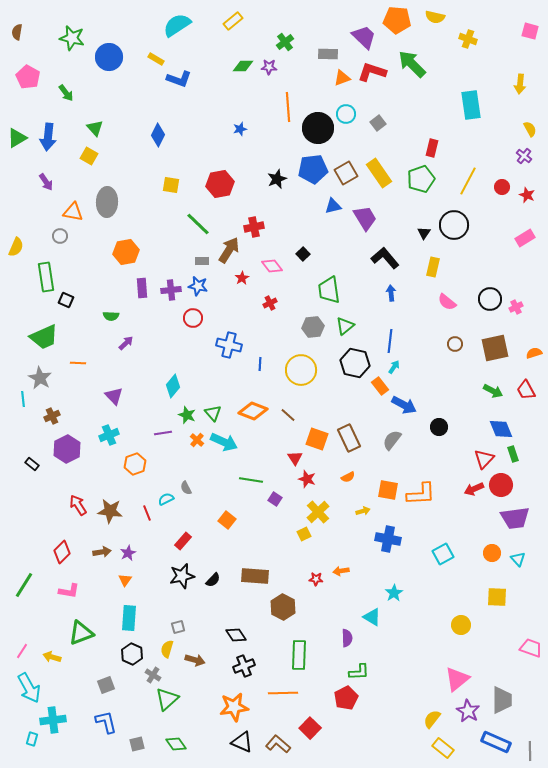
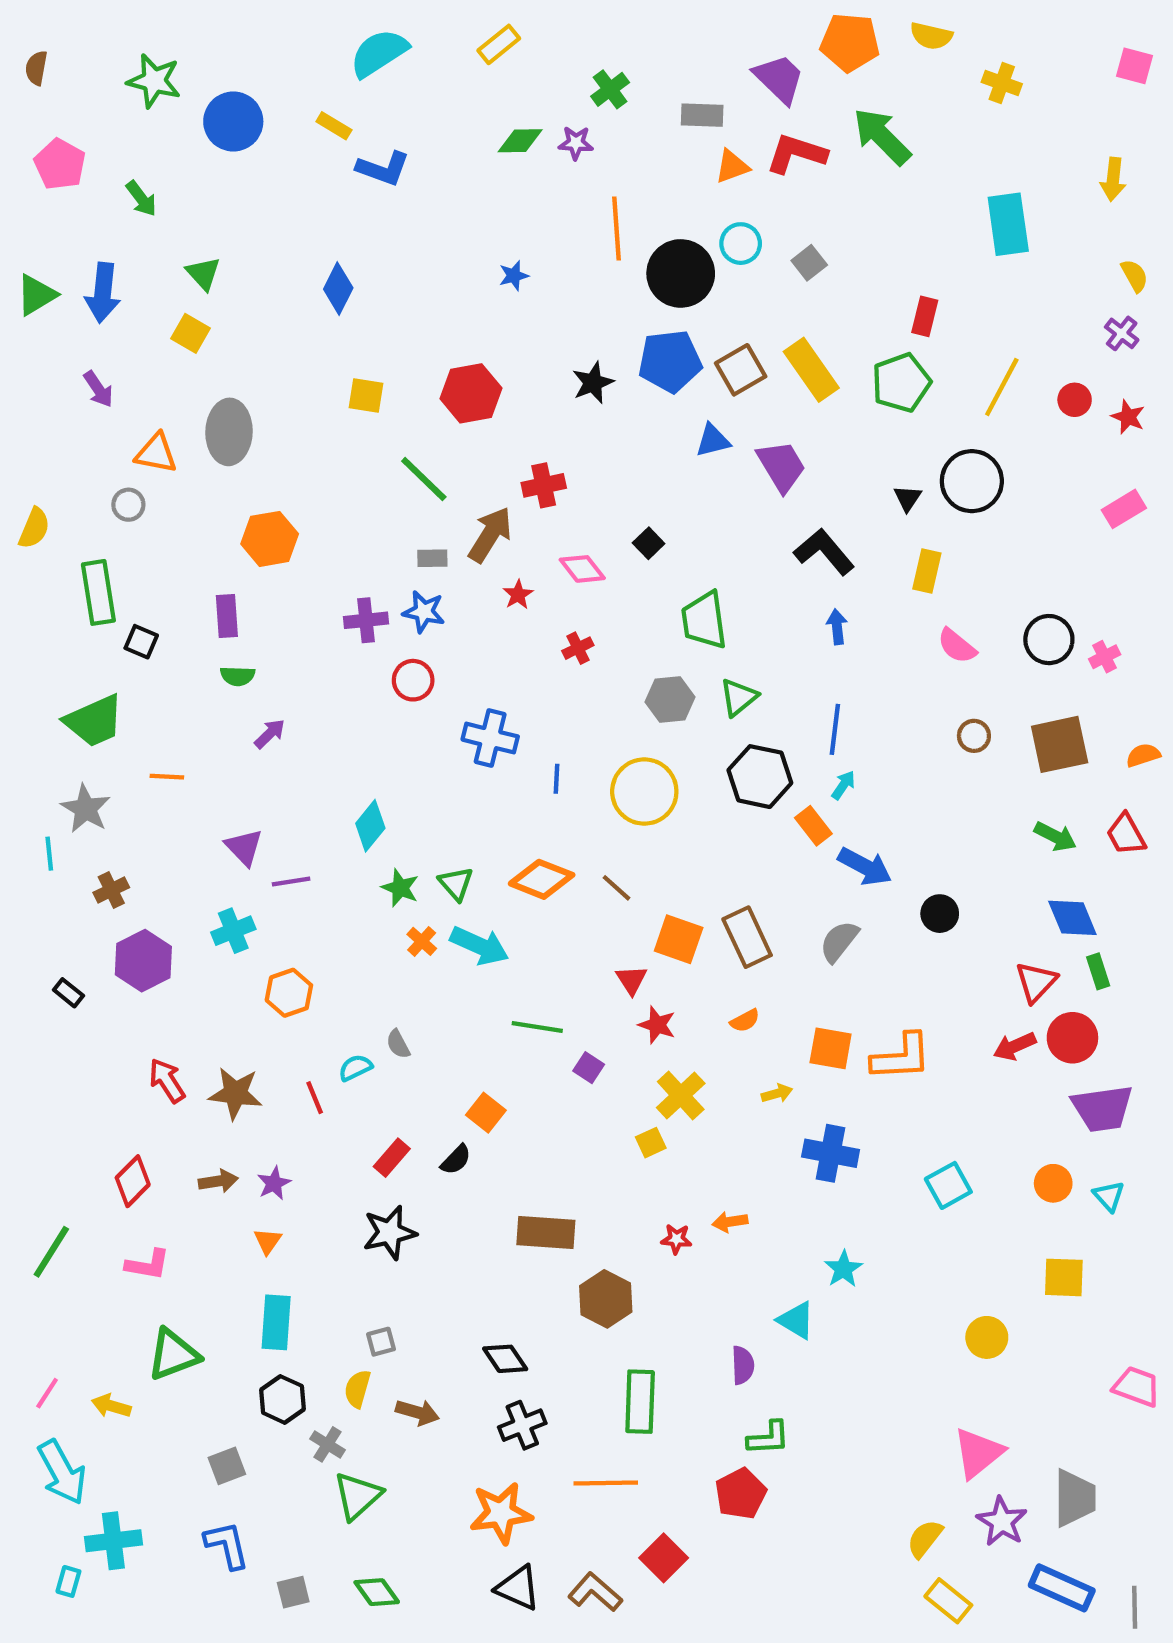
purple rectangle: (142, 288) -> (227, 616), moved
purple line: (163, 433) -> (291, 881), moved
black semicircle: (213, 580) -> (456, 1160), moved

